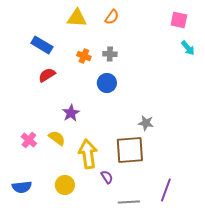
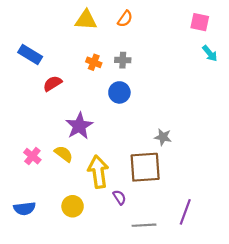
blue rectangle: (42, 45) -> (30, 54), moved
purple star: (71, 113) -> (79, 126), size x1.4

